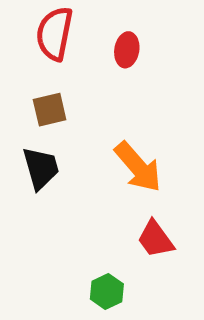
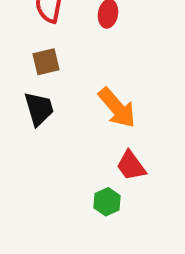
green hexagon: (107, 291) -> (107, 202), moved

